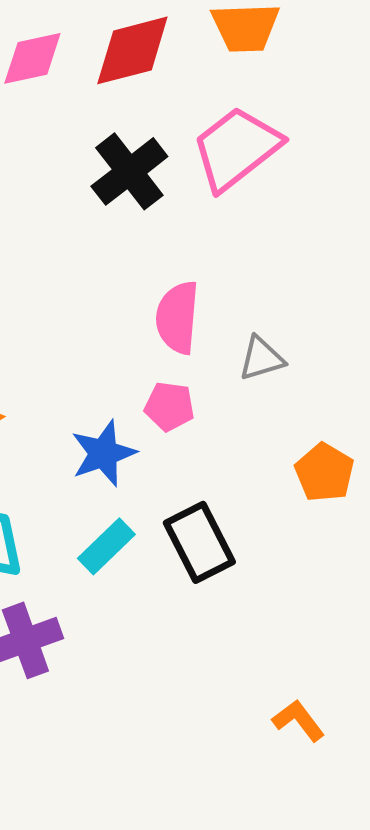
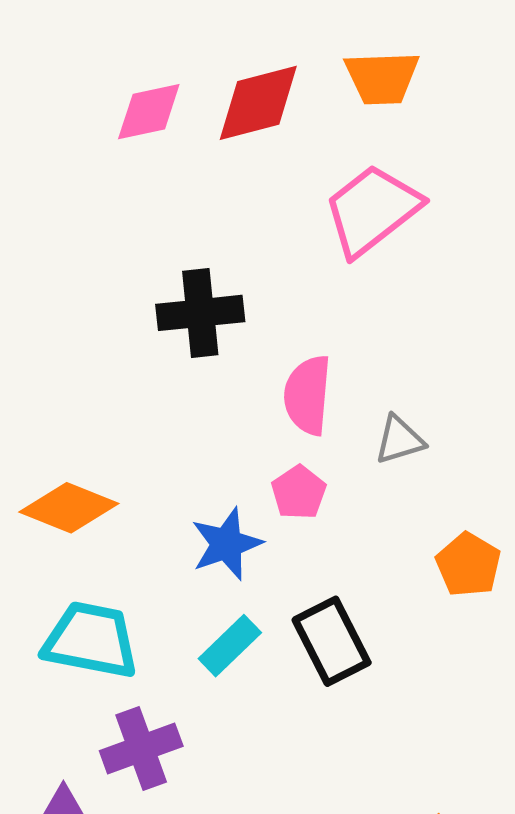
black cross: (129, 171) -> (200, 313), moved, turned 32
pink pentagon: (169, 406) -> (299, 492), turned 30

